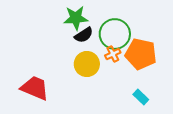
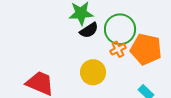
yellow circle: (87, 64) -> (93, 72), moved

